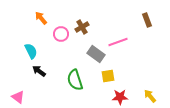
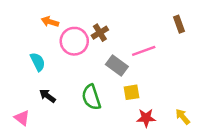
orange arrow: (41, 18) -> (50, 22), turned -32
pink circle: (61, 34) -> (74, 41), size x1.5
black arrow: (39, 71) -> (47, 96), moved

